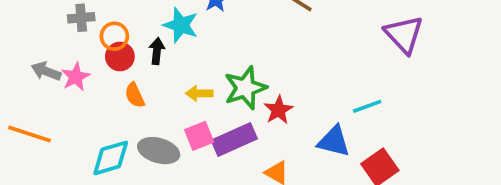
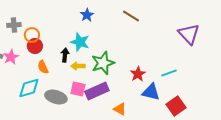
cyan star: (181, 25) -> (80, 42), moved
black arrow: (157, 51) -> (65, 55), moved
red star: (278, 110) -> (138, 74), moved
pink square: (199, 136) -> (78, 89), turned 35
cyan diamond: (111, 158) -> (29, 88), moved

